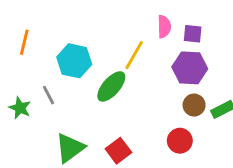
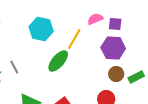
pink semicircle: (164, 27) -> (95, 19), turned -112
cyan hexagon: (74, 61) -> (41, 29), moved

